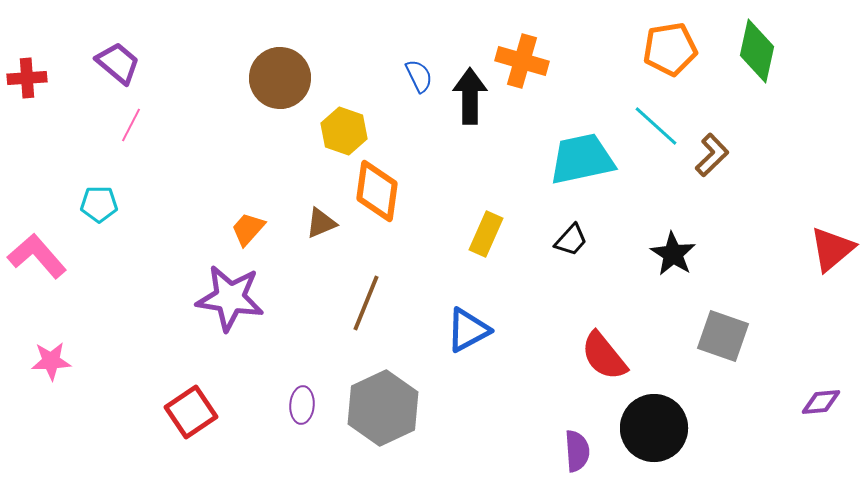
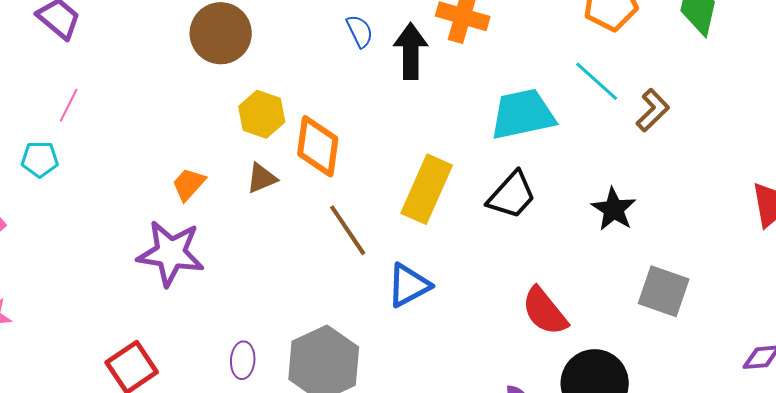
pink line: (131, 125) -> (69, 105), moved
yellow hexagon: (344, 131) -> (262, 114), moved
yellow rectangle: (486, 234) -> (427, 189), size x1.5
black trapezoid: (571, 240) -> (512, 195), size x1.5
brown line: (366, 303) -> (348, 230), moved, turned -56

